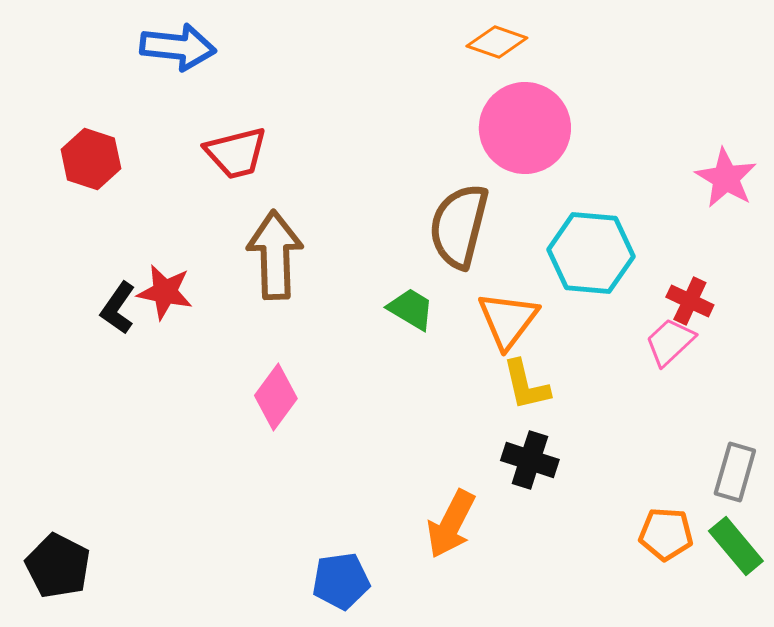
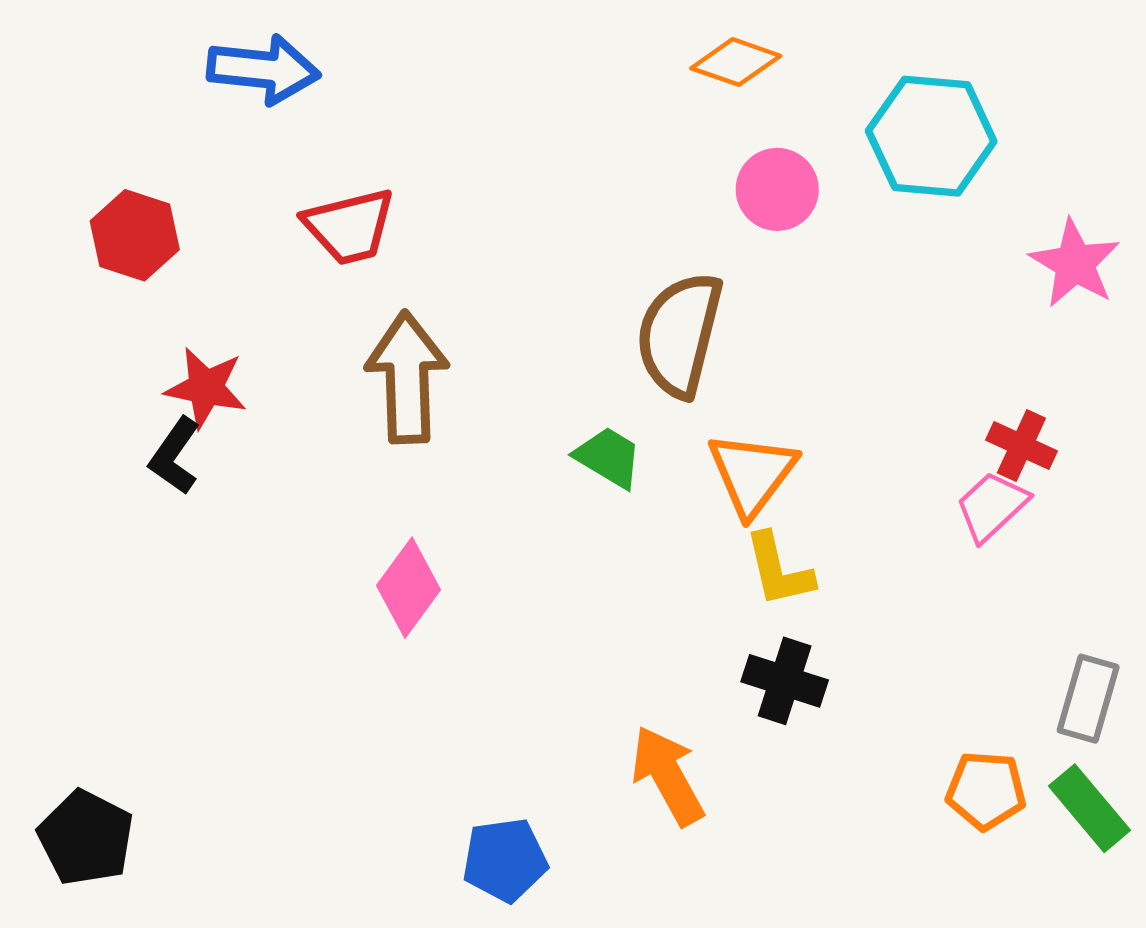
pink circle: (525, 128) -> (777, 189), size x0.6
cyan hexagon: (591, 253) -> (931, 136), moved
red star: (165, 292) -> (206, 388), moved
orange arrow: (451, 524) -> (668, 776), turned 124

